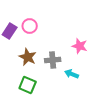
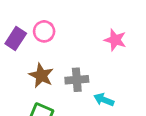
pink star: (80, 46) -> (115, 40), moved

